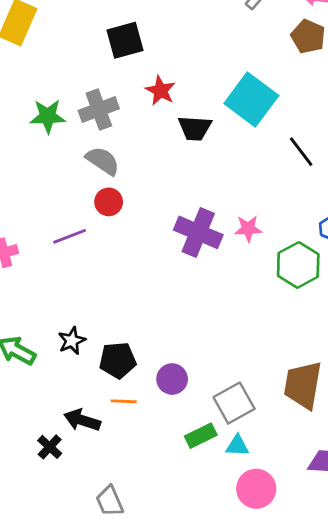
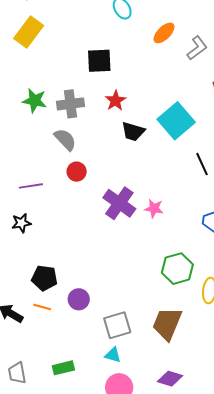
red circle: (109, 202) -> (77, 172), moved
green hexagon: (298, 265) -> (177, 269), moved
black star: (72, 341) -> (21, 223), moved
green rectangle: (201, 436) -> (63, 368), moved

